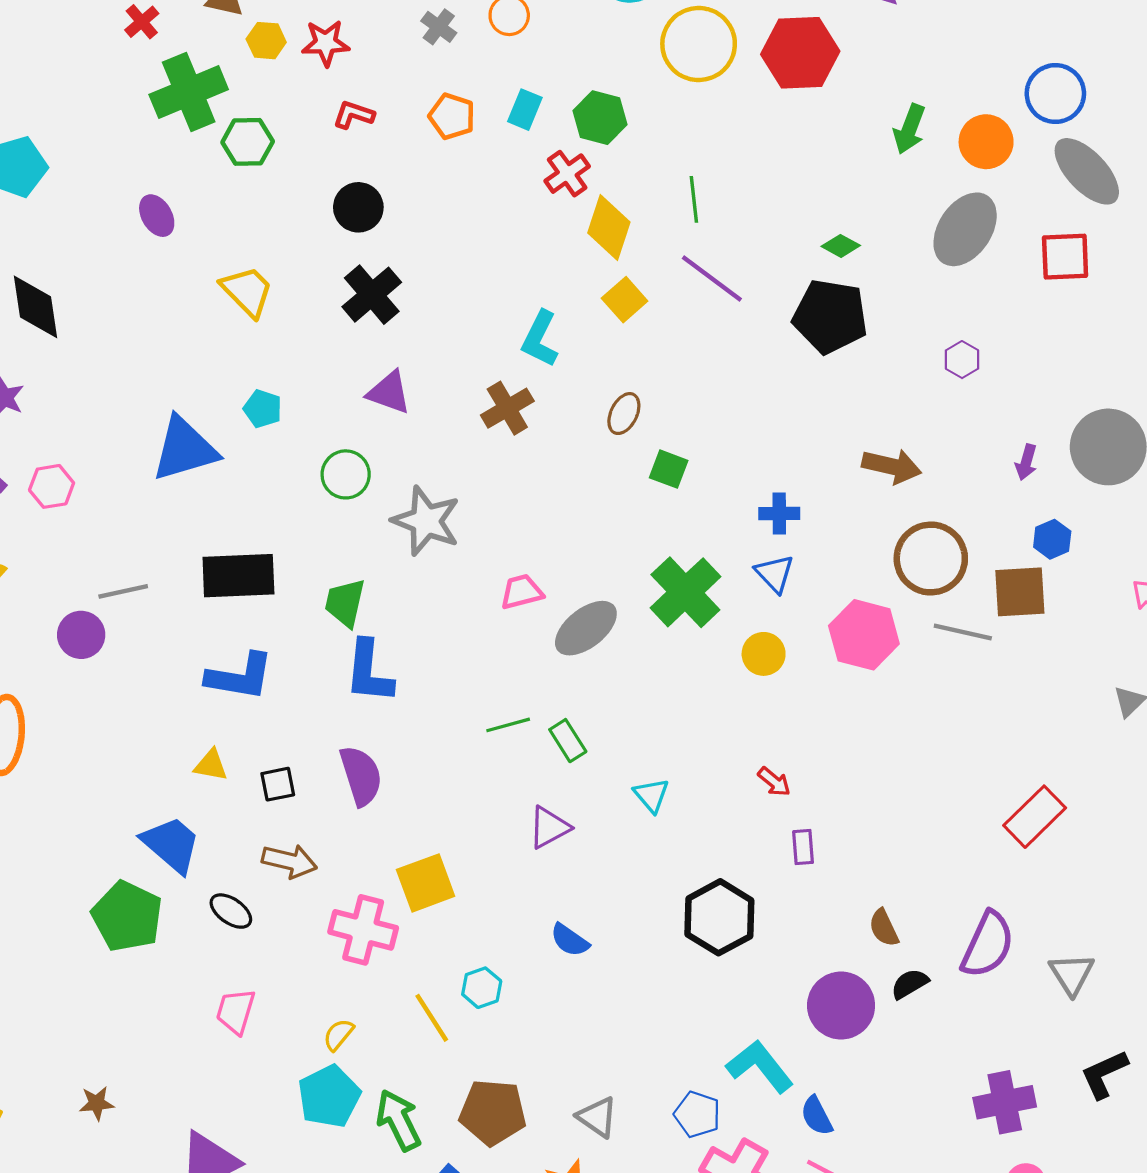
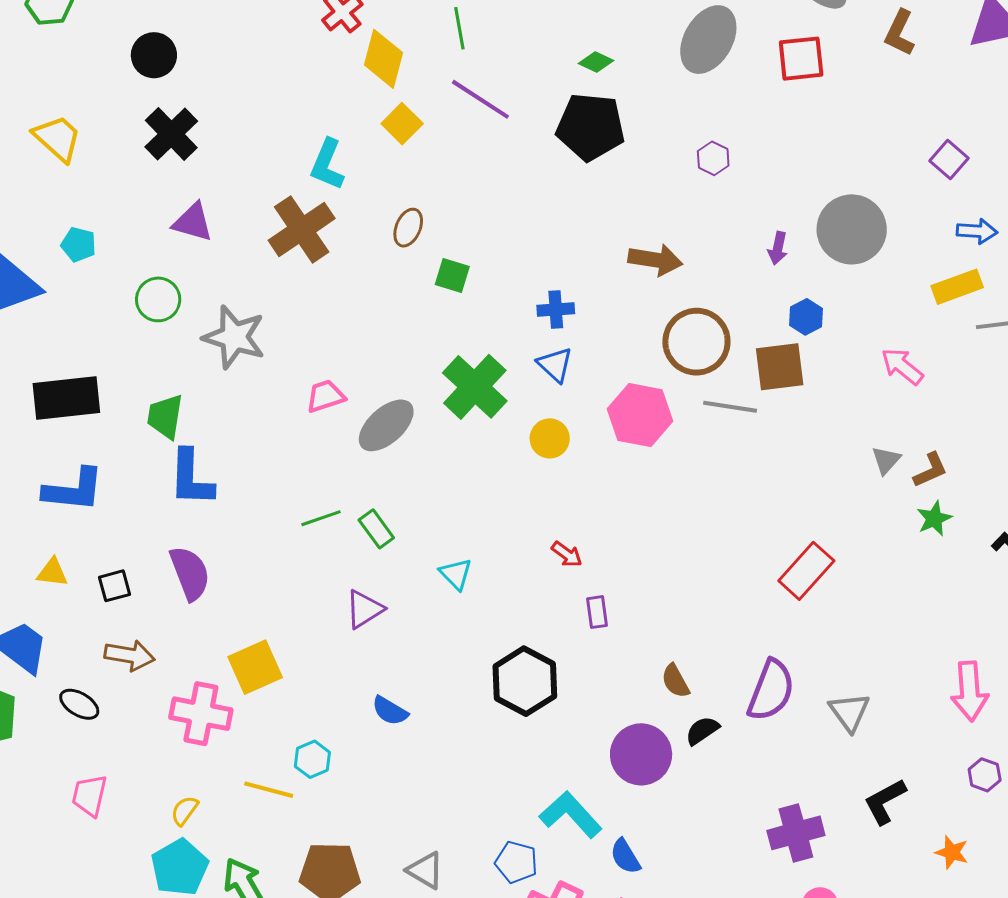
brown cross: (507, 408) -> (302, 229), size x1.4
yellow line: (432, 1018) -> (269, 790), turned -39

